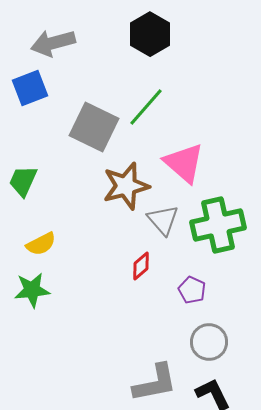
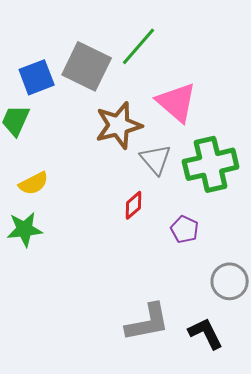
blue square: (30, 88) -> (37, 77), moved
gray circle: (209, 342) -> (230, 281), moved

